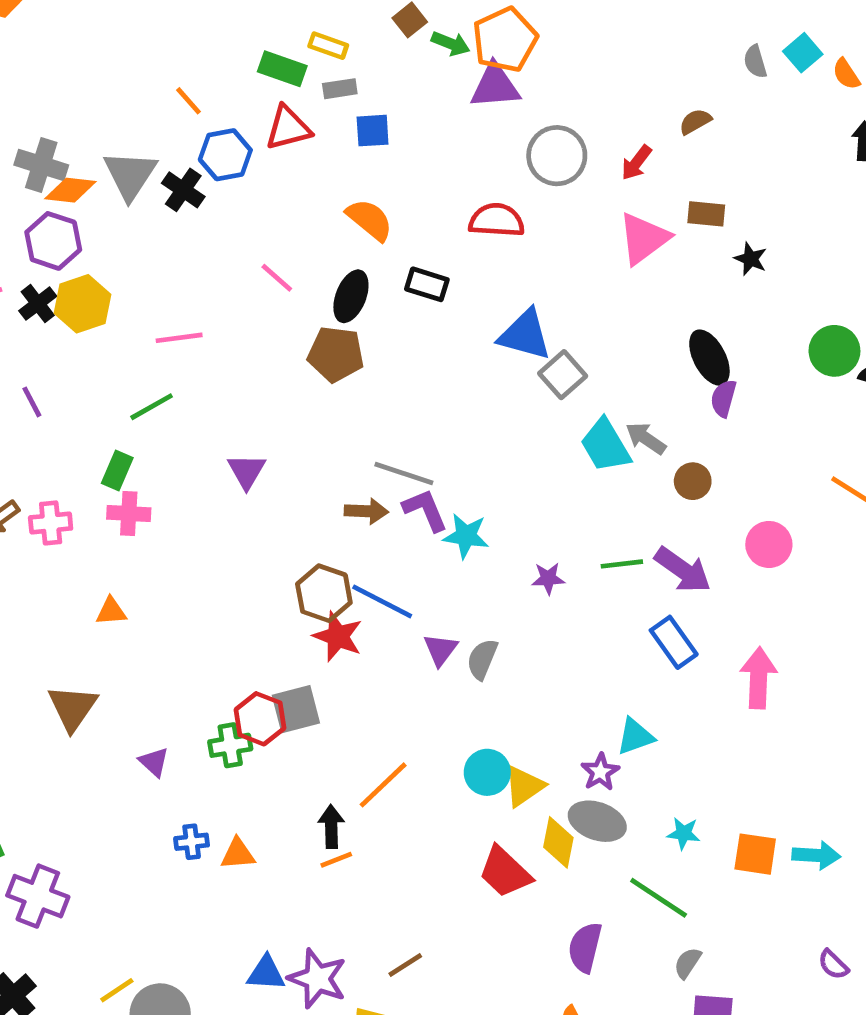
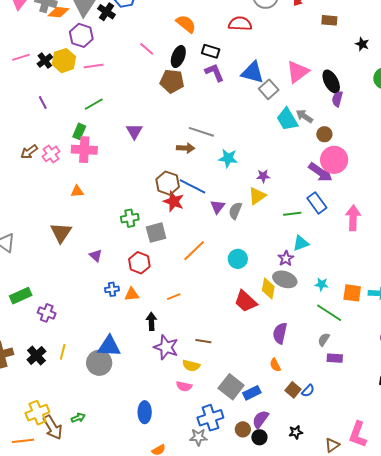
pink triangle: (644, 238) -> (298, 72), moved
purple hexagon: (53, 241) -> (81, 35), moved
black star: (751, 259) -> (362, 44), moved
pink line: (179, 338) -> (94, 66), moved
purple L-shape: (425, 510) -> (215, 72), moved
pink cross: (129, 514) -> (84, 150), size x1.4
pink cross: (51, 523) -> (51, 154), turned -30
pink circle: (769, 544) -> (334, 160), moved, size x1.4
green line: (622, 564) -> (292, 214), moved
red hexagon: (260, 719) -> (139, 263), moved
green cross: (230, 745) -> (130, 218), moved
orange line: (383, 785) -> (194, 251), moved
yellow triangle: (524, 786) -> (257, 196), moved
black arrow: (331, 827) -> (151, 321), moved
purple cross: (38, 896) -> (47, 313), size x0.7
green line: (659, 898) -> (329, 313), moved
brown line: (405, 965) -> (203, 341), turned 42
blue triangle: (266, 973) -> (109, 346), moved, size x1.4
yellow line: (117, 990) -> (63, 352), moved, turned -42

